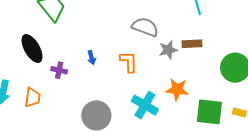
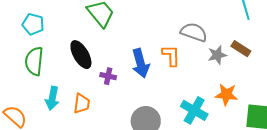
brown rectangle: (192, 44) -> (241, 49), turned 36
blue arrow: (92, 58) -> (140, 63), size x2.0
orange L-shape: (129, 62) -> (171, 56), moved

